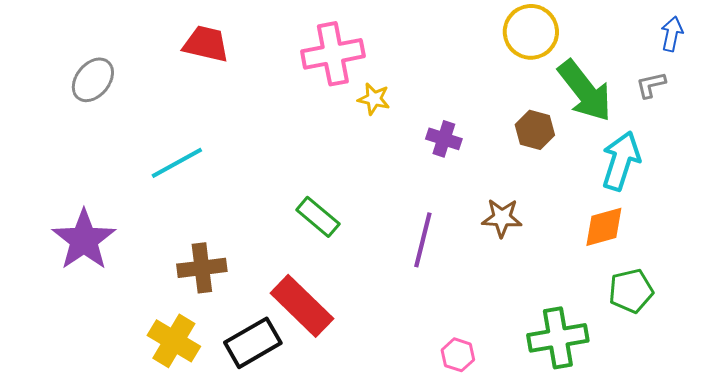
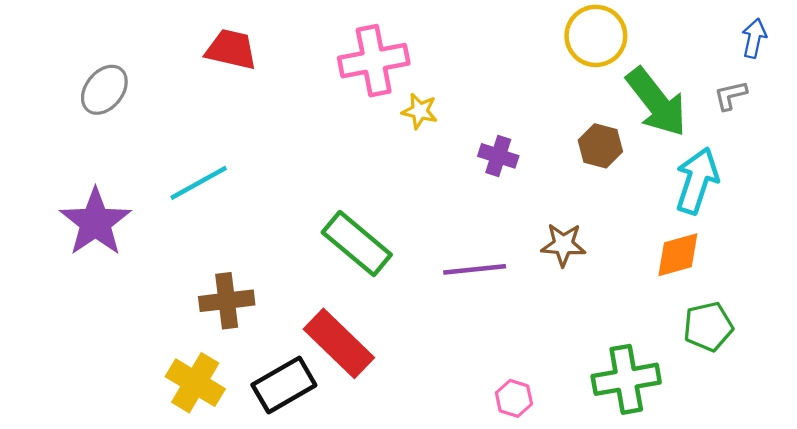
green rectangle: (318, 217) -> (357, 244), size x1.4
purple star: (84, 240) -> (95, 222), moved
purple line: (423, 240) -> (475, 269), turned 70

